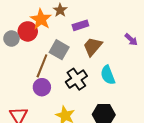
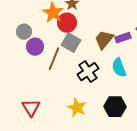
purple rectangle: (80, 25) -> (123, 38), moved
red circle: (28, 31) -> (67, 23), moved
purple circle: (42, 87) -> (35, 47), moved

